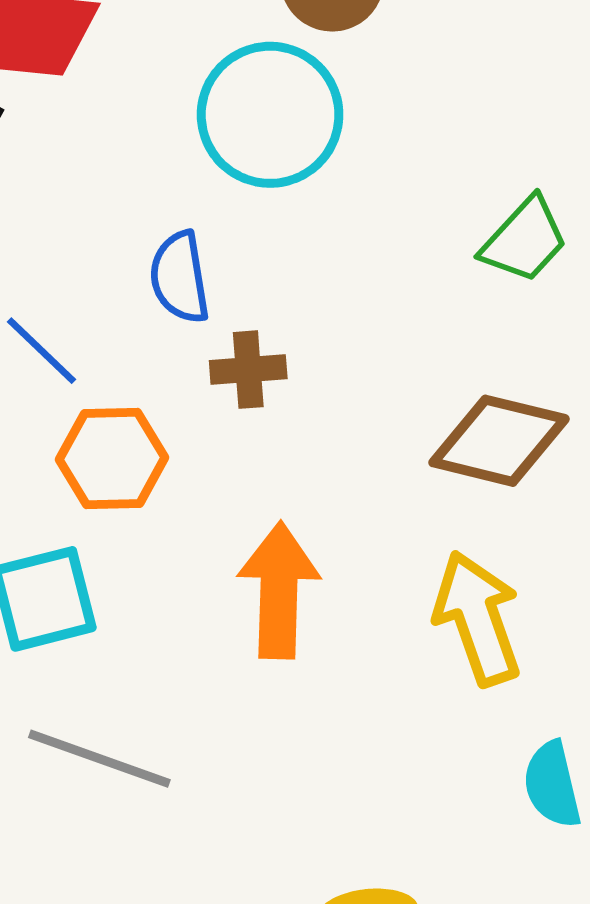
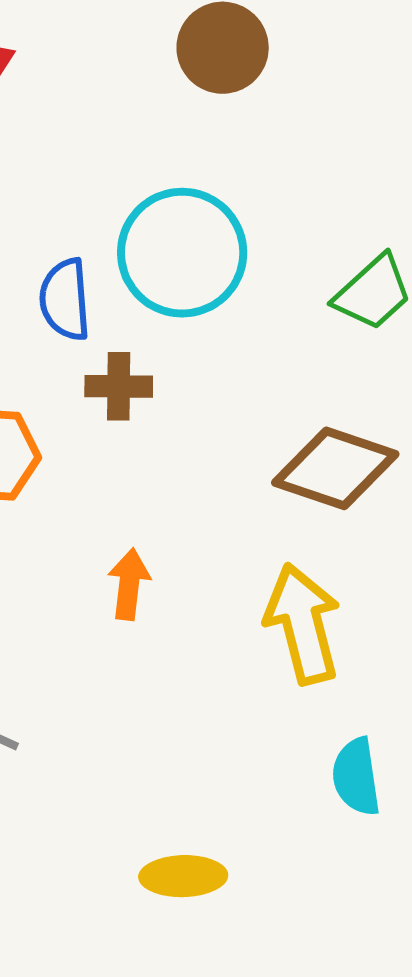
cyan circle: (270, 115) -> (182, 253), moved
orange arrow: (279, 590) -> (129, 584), size x0.6

